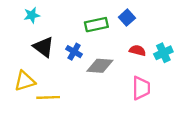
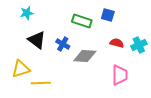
blue square: (127, 18) -> (108, 15), turned -32
green rectangle: (96, 25) -> (82, 21), turned 30

